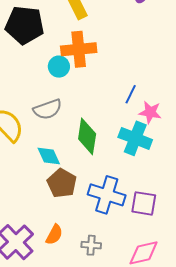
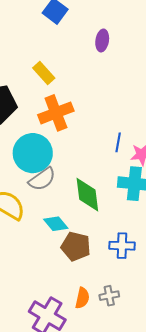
cyan circle: (59, 67) -> (33, 153), moved, size x1.8
blue cross: (107, 195) -> (122, 246), size x0.7
gray cross: (91, 245) -> (109, 296), moved

